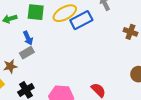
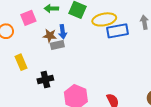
brown star: (10, 66) -> (50, 36), moved

